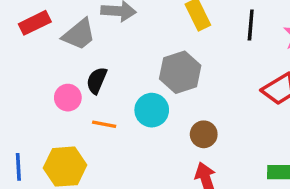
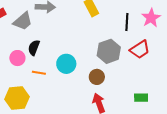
black line: (251, 25) -> (127, 22), moved
gray hexagon: (180, 72) -> (109, 51), moved

